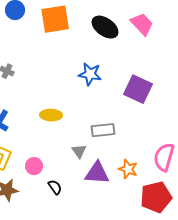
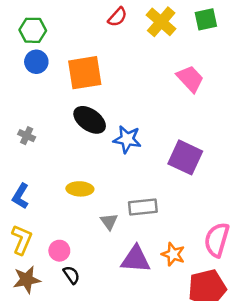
black ellipse: (105, 27) -> (90, 120), moved
gray triangle: (79, 151) -> (109, 222), moved
black semicircle: (55, 187) -> (71, 275), moved

